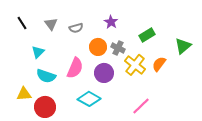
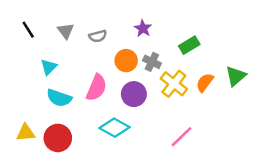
green triangle: (183, 46) -> (236, 76), moved
yellow triangle: (24, 94) -> (26, 133), moved

